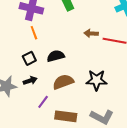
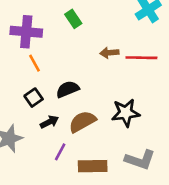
black arrow: (30, 81) -> (49, 122), moved

